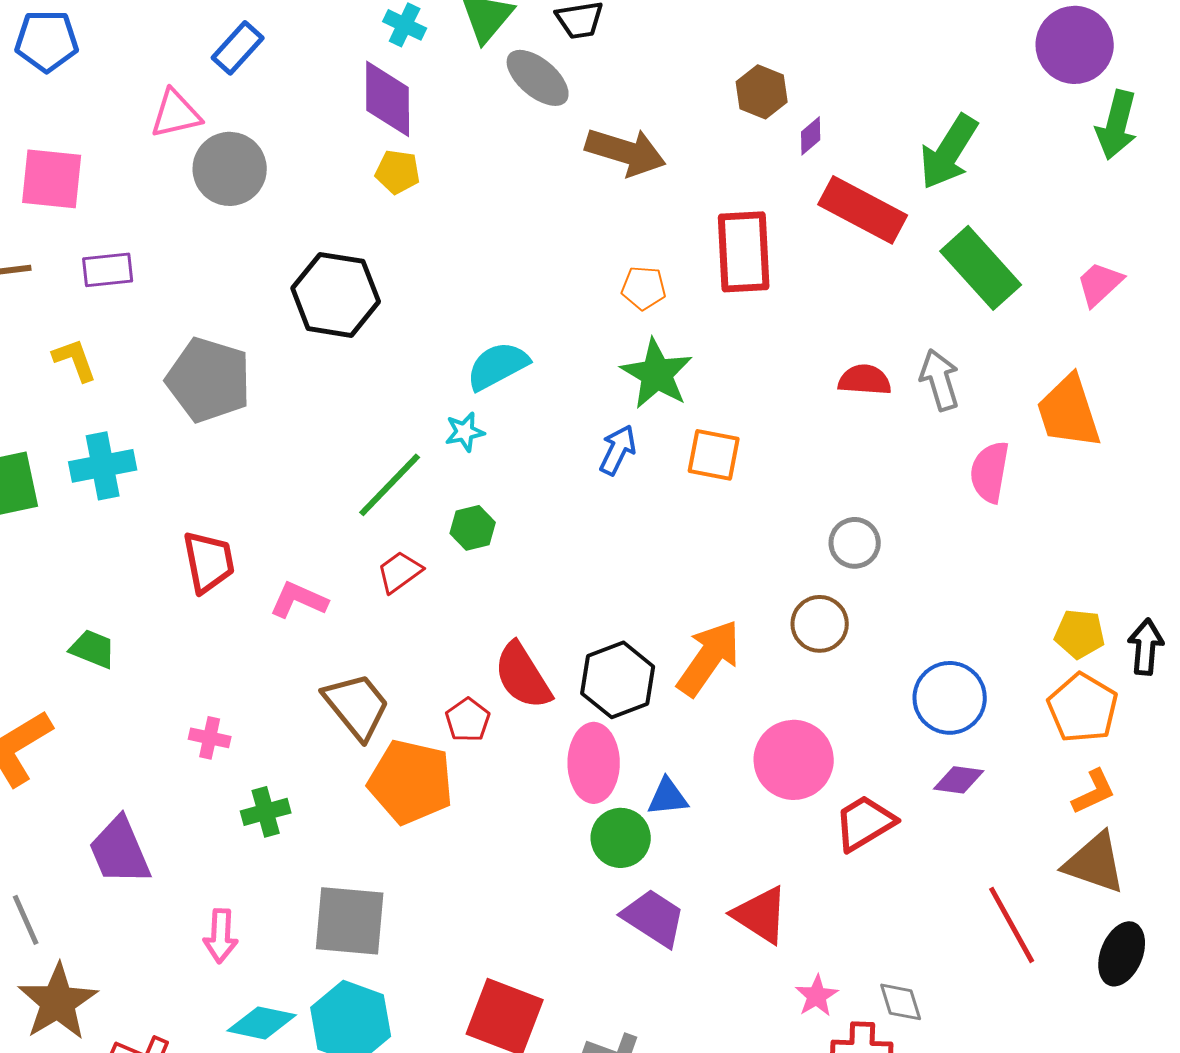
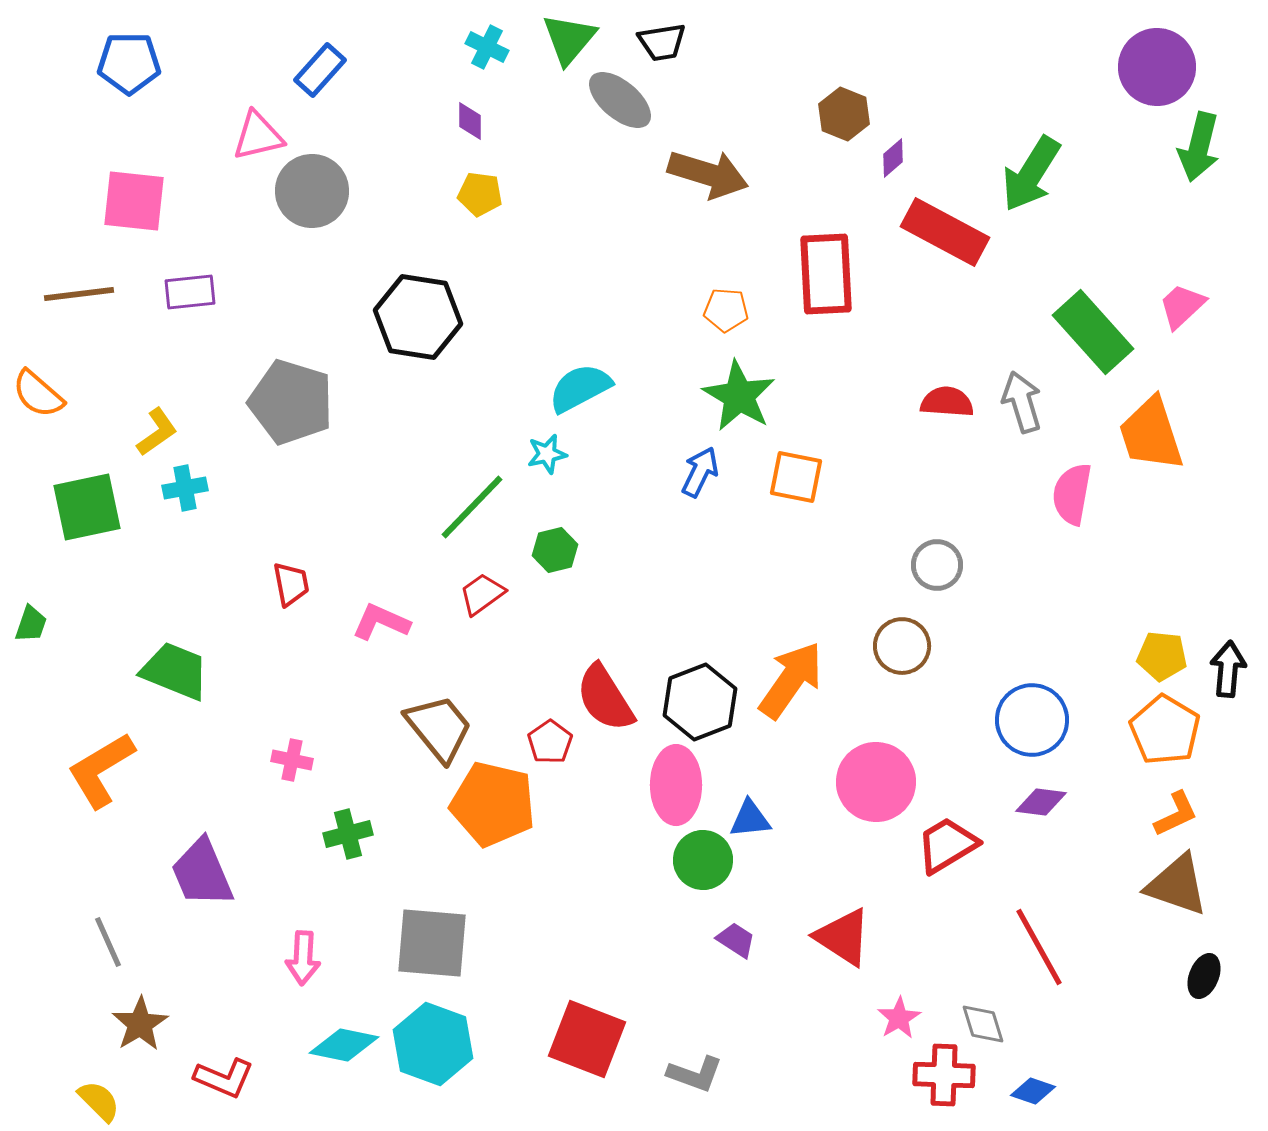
purple diamond: (388, 99) -> (470, 121), size x0.5
green rectangle: (981, 268) -> (1093, 332), moved
yellow L-shape: (75, 360) -> (157, 432), moved, turned 75
cyan cross: (103, 466) -> (185, 488), size x0.7
red trapezoid: (209, 562) -> (291, 584), size x0.7
green trapezoid: (93, 649) -> (175, 671), size x1.5
purple trapezoid: (654, 918) -> (736, 940), size x0.6
red line: (1012, 925) -> (1039, 947), moved
black ellipse: (1122, 954) -> (1204, 976), size x0.7
brown star: (58, 1002) -> (140, 1024), size x0.7

